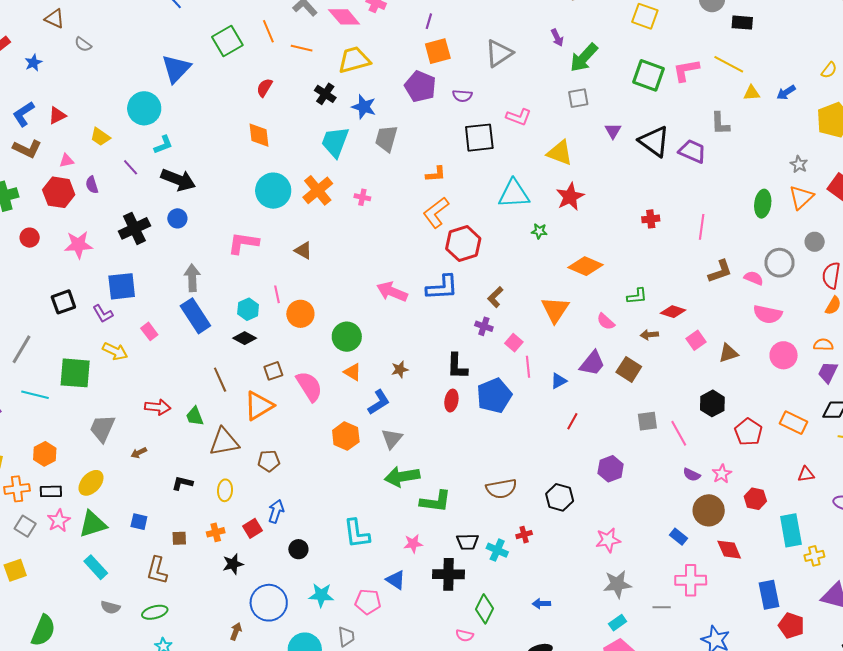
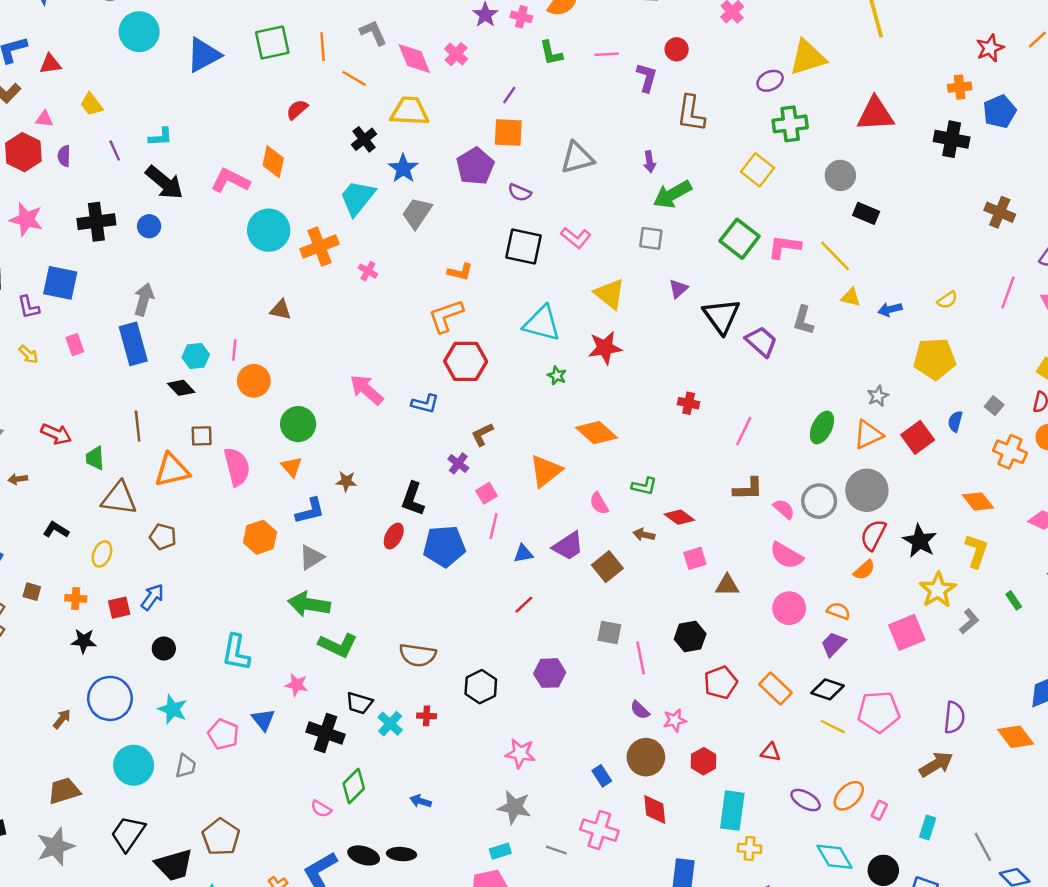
cyan circle: (144, 108) -> (139, 32), moved
gray circle: (815, 242) -> (867, 490), size x1.8
pink L-shape: (243, 243) -> (230, 181), moved
brown triangle: (303, 251) -> (281, 310), turned -36
blue L-shape: (442, 288) -> (425, 404), size x0.7
yellow arrow: (115, 351) -> (28, 354), size x0.7

